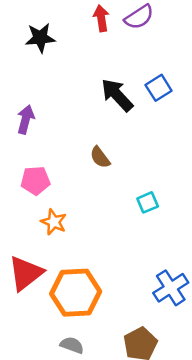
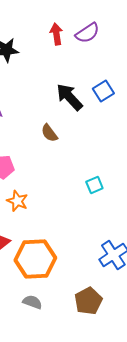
brown semicircle: (100, 157) -> (49, 133), moved

